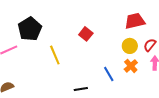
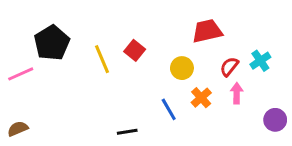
yellow circle: (130, 46) -> (182, 68), moved
yellow line: (55, 55) -> (102, 59), moved

